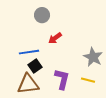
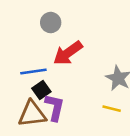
red arrow: (55, 38) -> (68, 53), size x1.6
purple L-shape: (62, 79) -> (55, 107), moved

